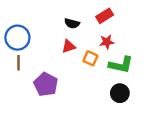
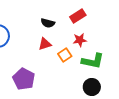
orange square: (90, 58) -> (65, 55), turned 32

